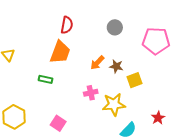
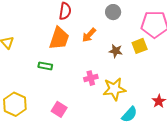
orange arrow: (97, 63) -> (89, 35), moved
yellow square: (135, 80) -> (140, 46), moved

